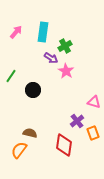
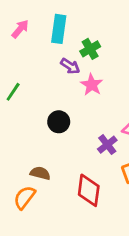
black circle: (33, 90) -> (59, 122), moved
purple cross: (77, 121) -> (107, 145), moved

